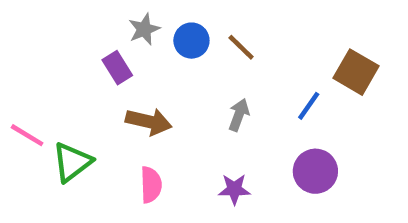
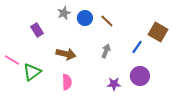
purple rectangle: (117, 68) -> (37, 30), moved
purple star: (234, 189) -> (114, 84), moved

